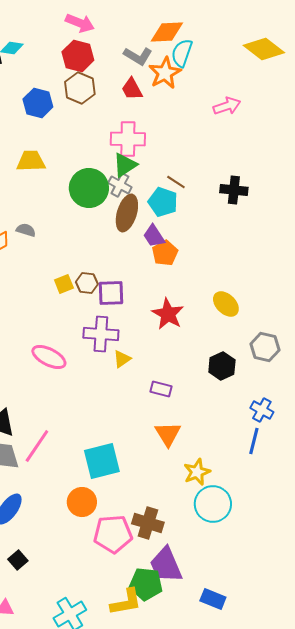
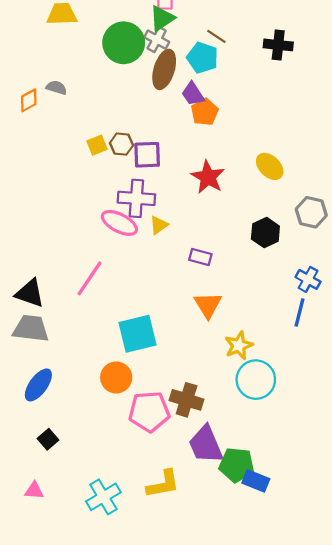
pink ellipse: (49, 357) -> (119, 223), moved
pink line: (37, 446) -> (90, 278), moved
green pentagon: (146, 584) -> (237, 465), moved

